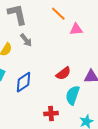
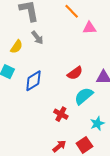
cyan semicircle: (73, 95) -> (84, 96), turned 30
red cross: (51, 113) -> (61, 114), turned 32

